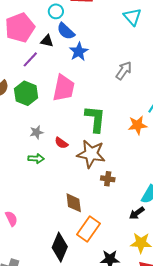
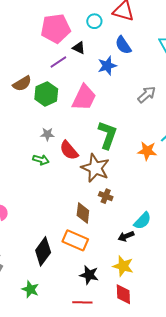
blue semicircle: (66, 31) -> (123, 45), moved
red semicircle: (61, 143) -> (69, 150), size x1.5
brown diamond: (74, 203) -> (83, 213), moved
orange rectangle: (89, 229) -> (75, 240), turned 65

